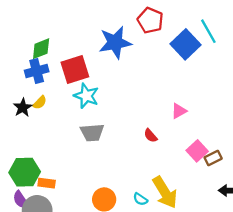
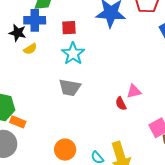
red square: (75, 69) -> (69, 28), size x0.6
black star: (23, 108) -> (18, 33), moved, turned 30
pink triangle: (179, 111) -> (134, 91), moved

